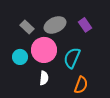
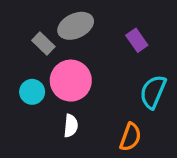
gray ellipse: (55, 25) -> (76, 26), moved
cyan semicircle: (72, 58) -> (153, 92), moved

